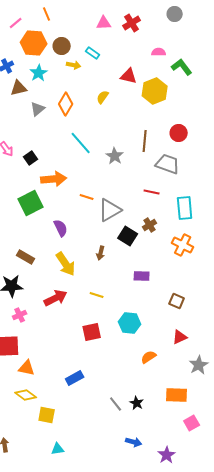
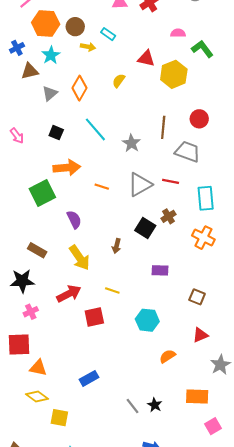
black square: (31, 158) -> (56, 133), moved, turned -32
gray triangle: (110, 210) -> (140, 185), moved
red square: (92, 332) -> (94, 317), moved

